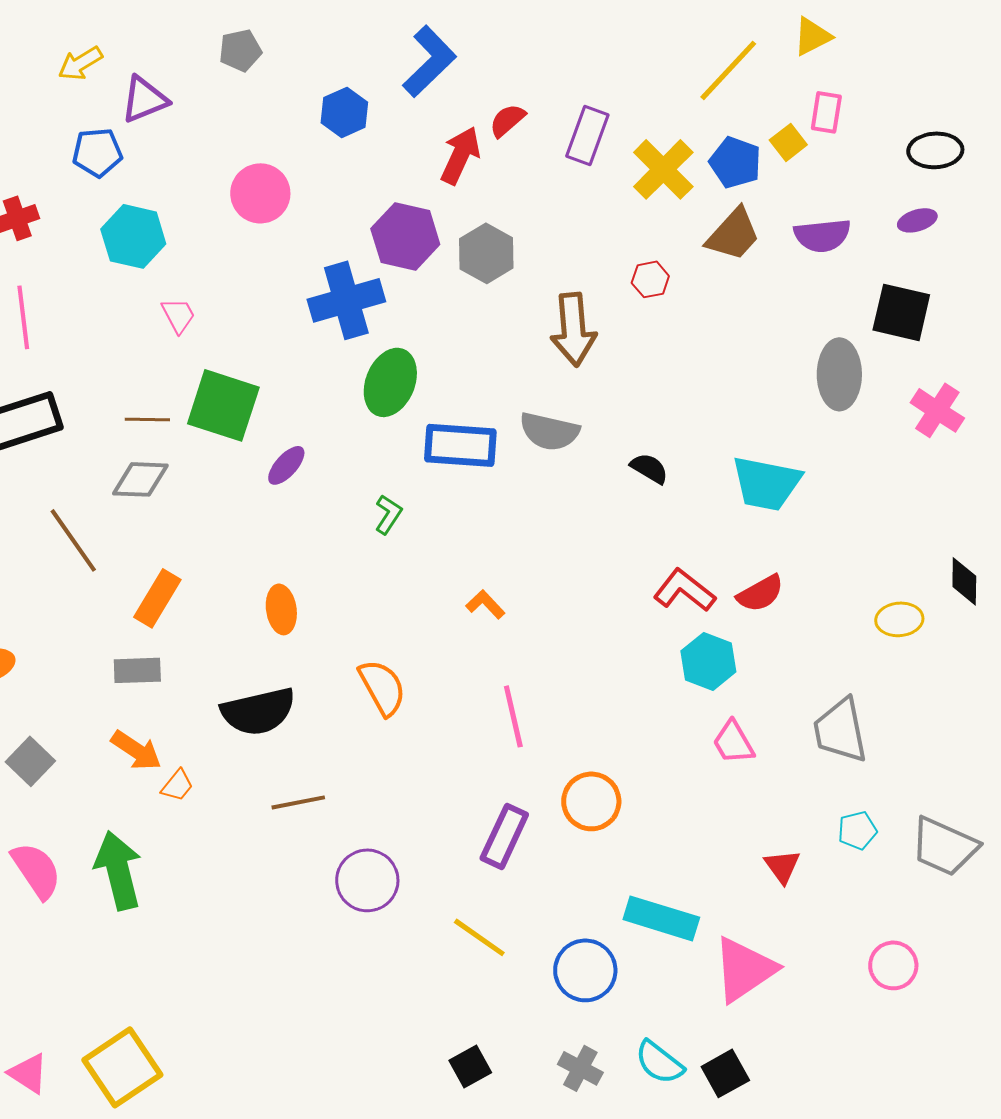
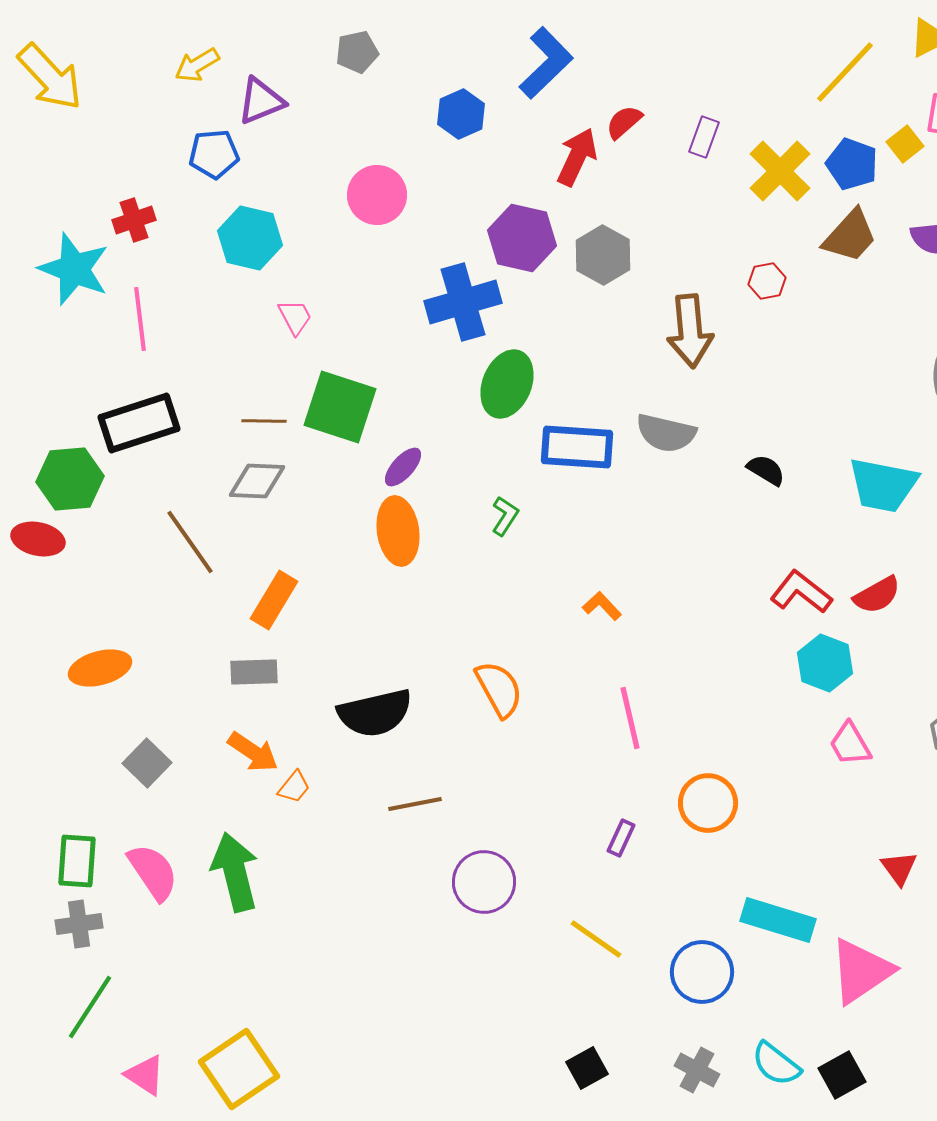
purple rectangle: (587, 135) -> (704, 137), size x0.7
orange ellipse: (281, 609) -> (398, 531), moved, size x1.4
purple rectangle: (504, 836) -> (621, 838), size x0.6

